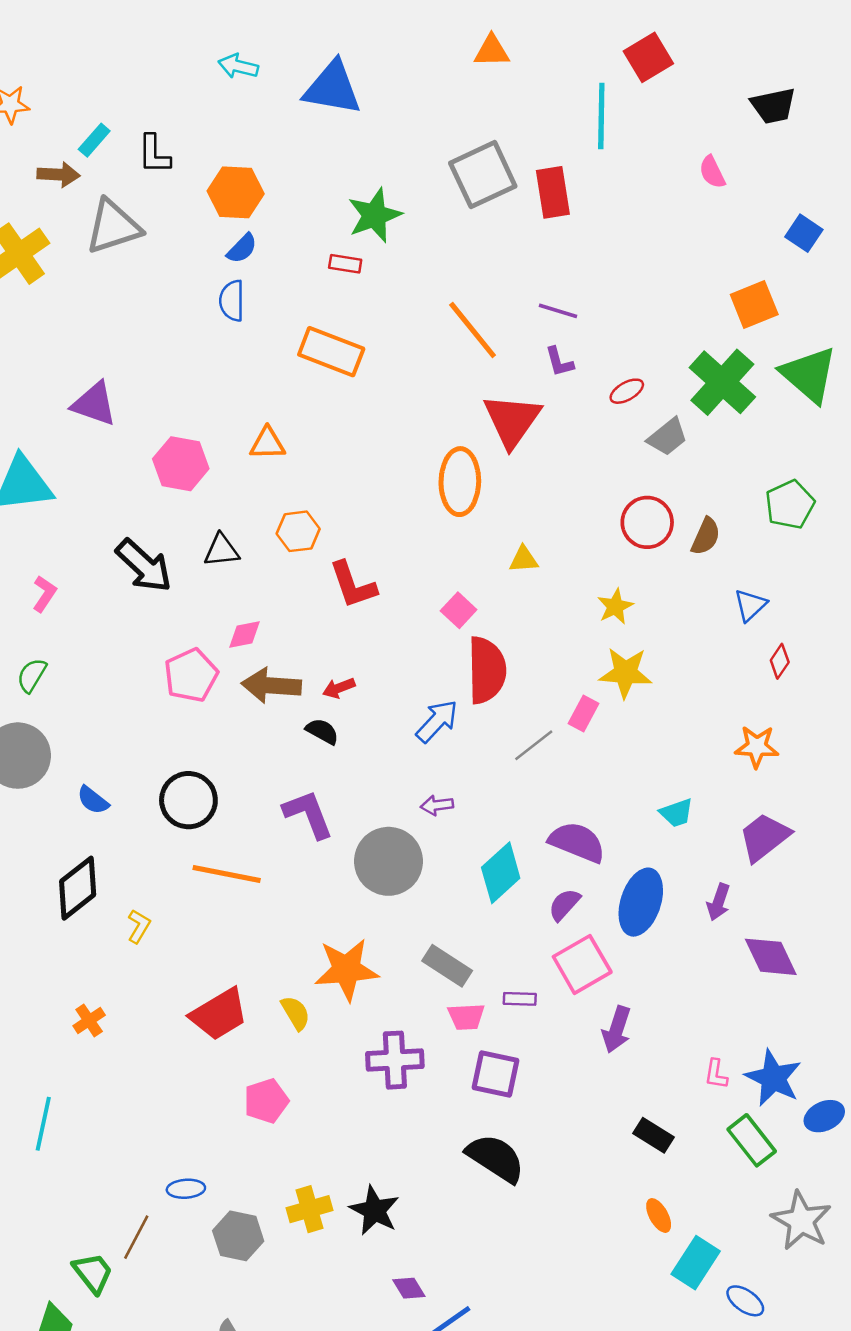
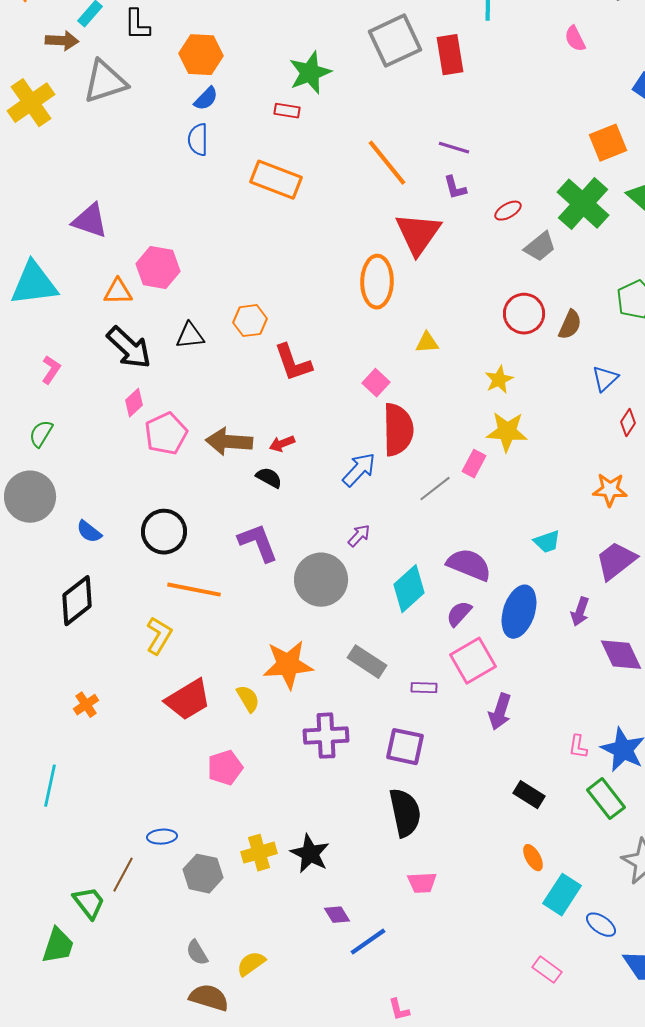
orange triangle: (267, 443) -> (118, 292), moved
pink diamond: (245, 635) -> (134, 403), moved, turned -32
purple arrow: (437, 805) -> (359, 536), turned 140
yellow L-shape: (139, 926) -> (159, 636), moved, size x1.4
pink trapezoid: (466, 1017) -> (422, 883), moved
black semicircle: (496, 1158) -> (405, 813), turned 45

